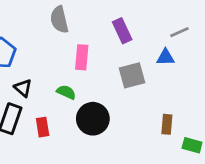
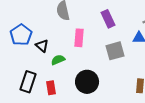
black triangle: (23, 88) -> (42, 46), moved
green semicircle: (66, 92) -> (58, 60), moved, turned -48

